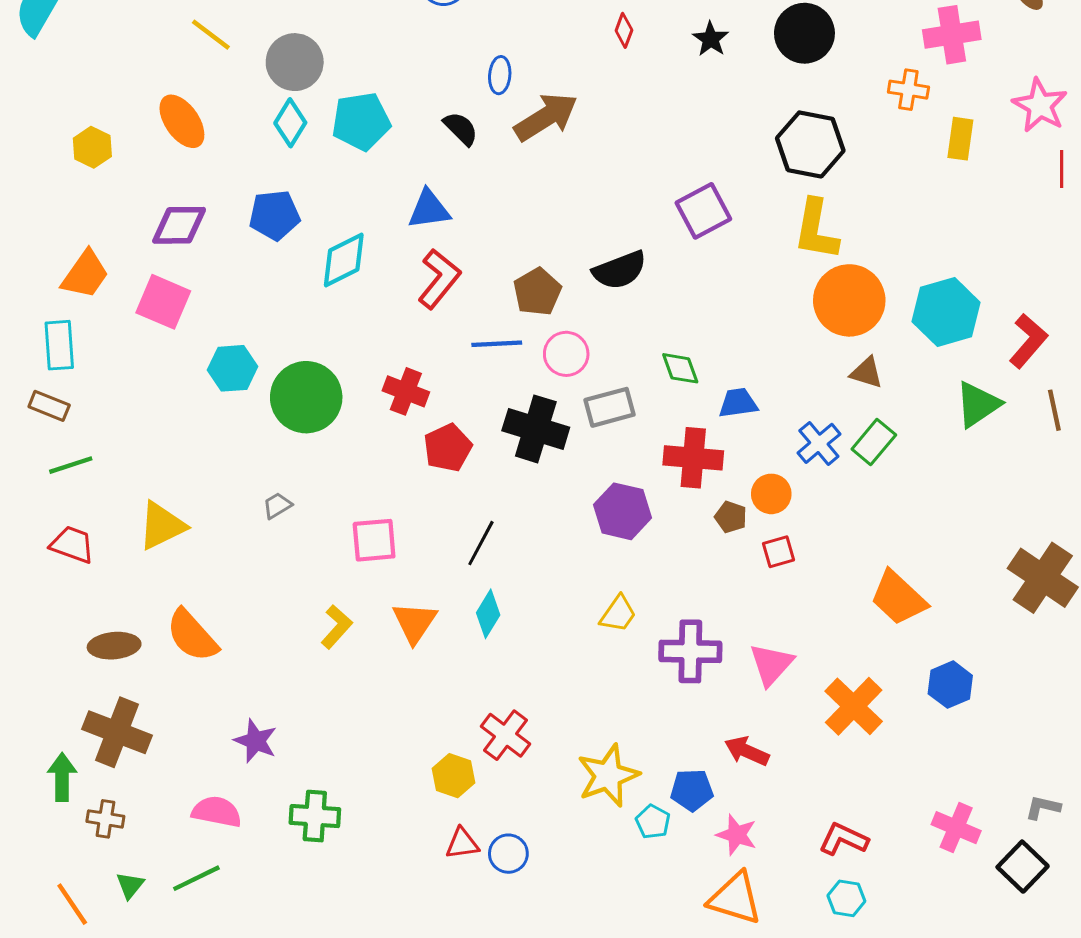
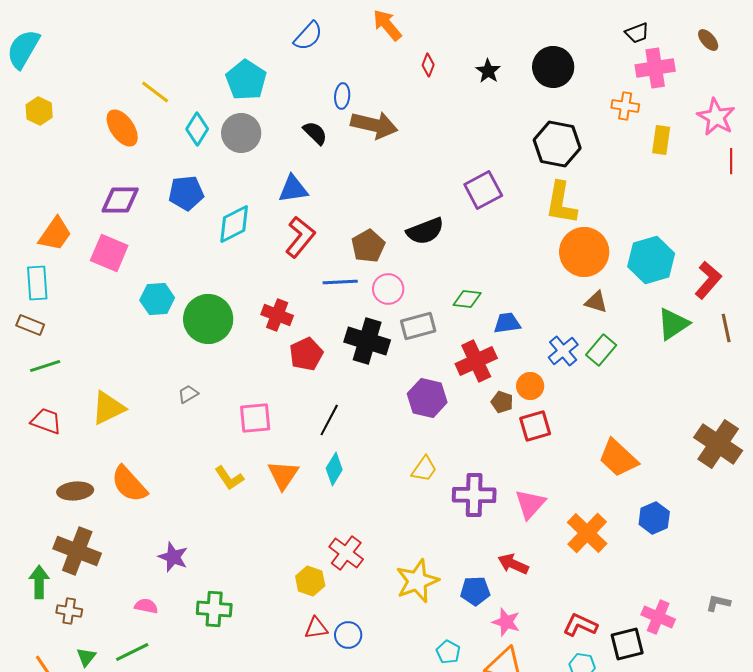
yellow line: (211, 35) -> (155, 92), moved
gray circle: (295, 62) -> (241, 133), moved
brown arrow: (546, 117) -> (374, 125), turned 45
cyan pentagon: (361, 121) -> (246, 80), moved, turned -30
yellow hexagon: (92, 147) -> (39, 111), moved
green diamond: (680, 368) -> (467, 299), turned -64
red cross: (693, 458) -> (476, 361), turned -30
red square: (778, 552) -> (535, 426), size x1.4
yellow L-shape: (337, 627) -> (229, 478), turned 104
pink semicircle: (217, 812) -> (146, 606), size x0.7
cyan pentagon: (653, 822) -> (448, 652), moved
black square: (1023, 867) -> (627, 644), moved, turned 32

